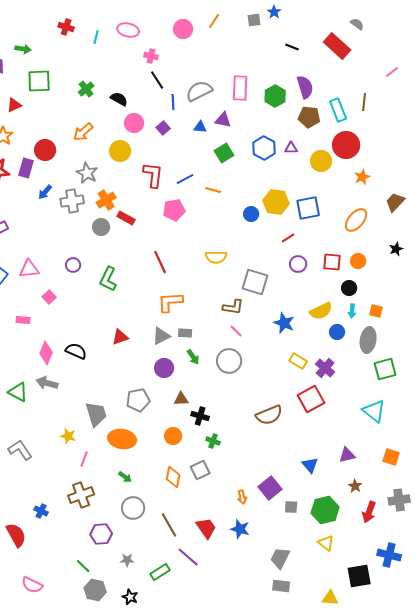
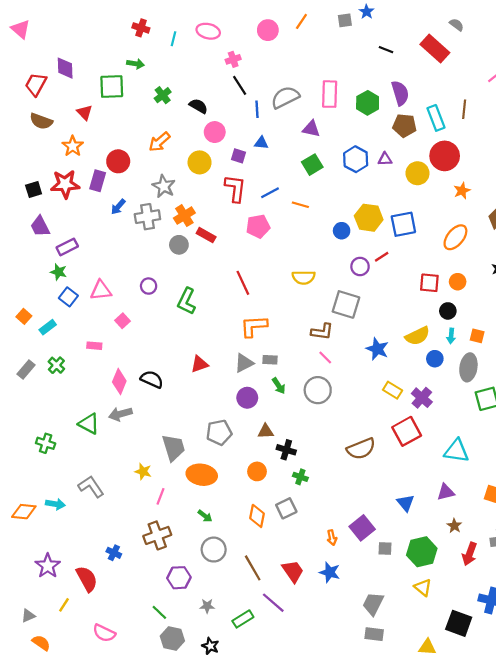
green arrow: (23, 49) -> (136, 64), moved
pink cross: (151, 56) -> (233, 59), turned -32
red triangle: (14, 105) -> (85, 113), turned -49
blue triangle: (200, 127) -> (261, 143), moved
purple square: (163, 128) -> (239, 156), moved, turned -32
purple circle: (298, 264) -> (360, 267), moved
gray arrow: (47, 383) -> (120, 414), turned -30
cyan triangle: (374, 411) -> (457, 451), moved, turned -30
black square: (359, 576) -> (459, 623), turned 30

